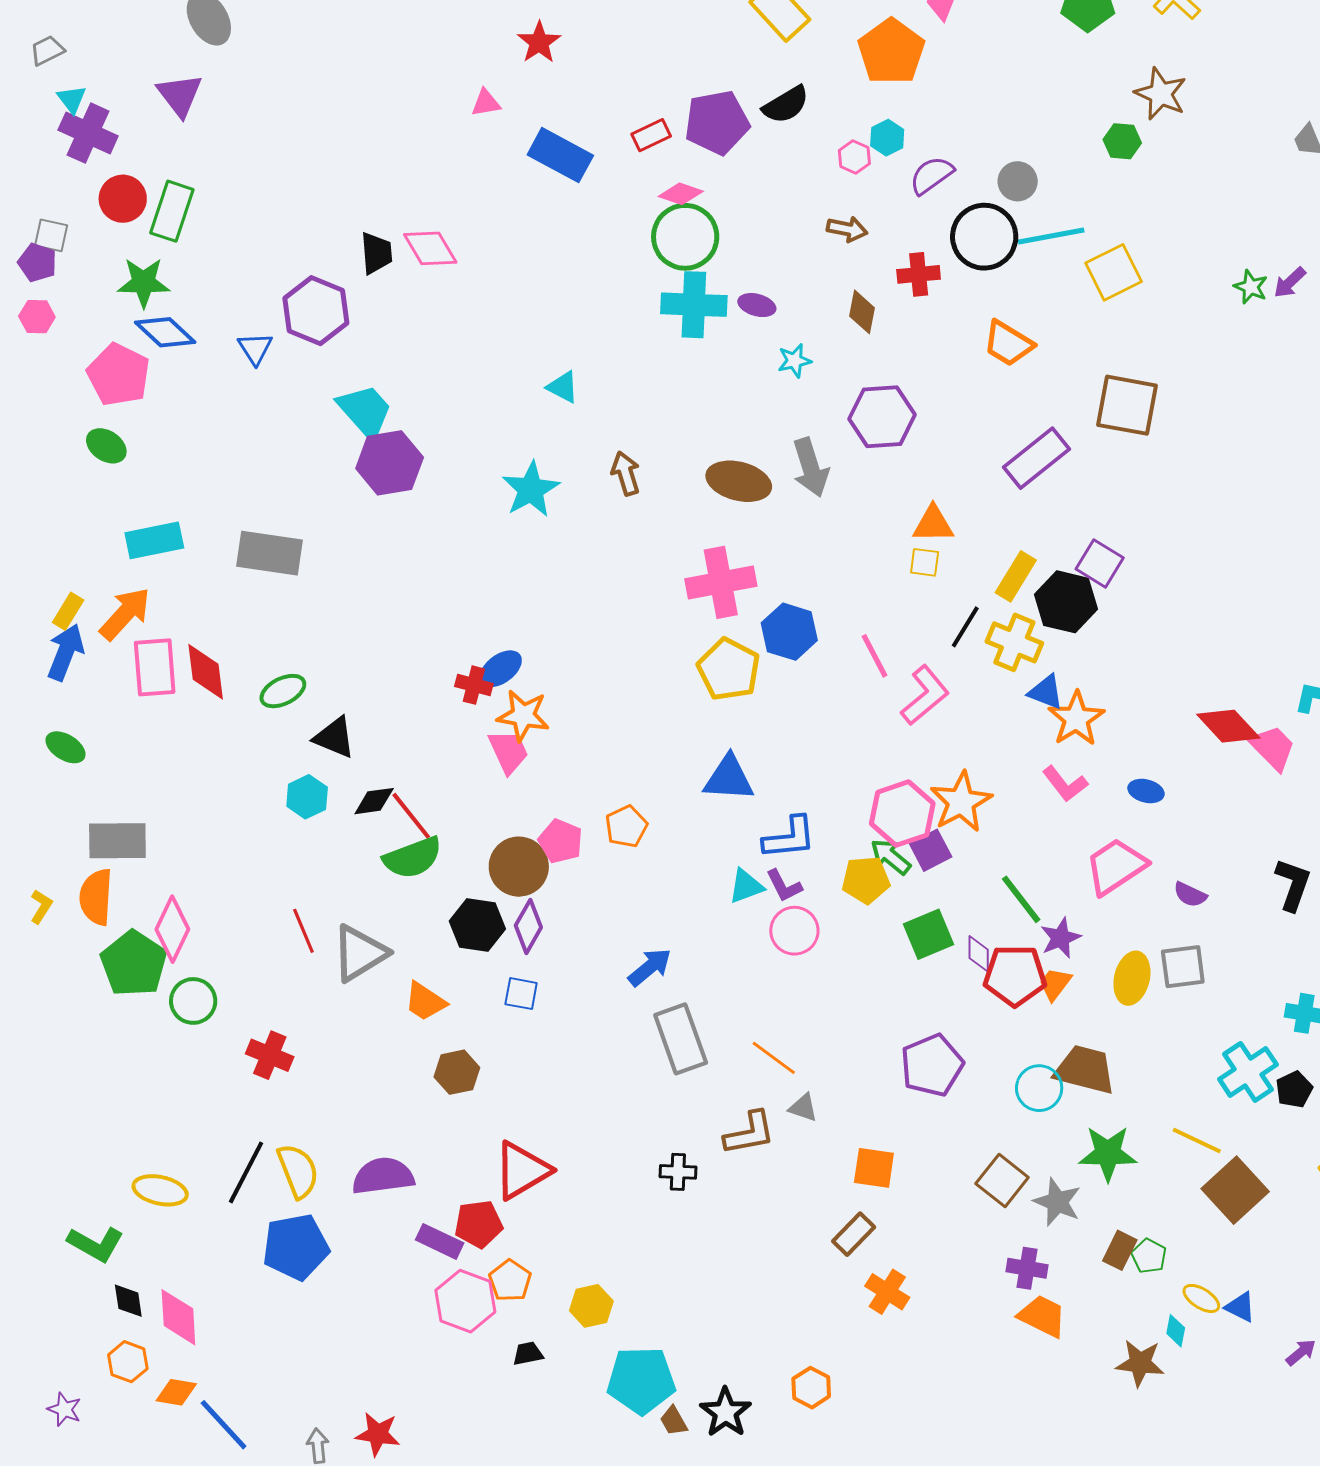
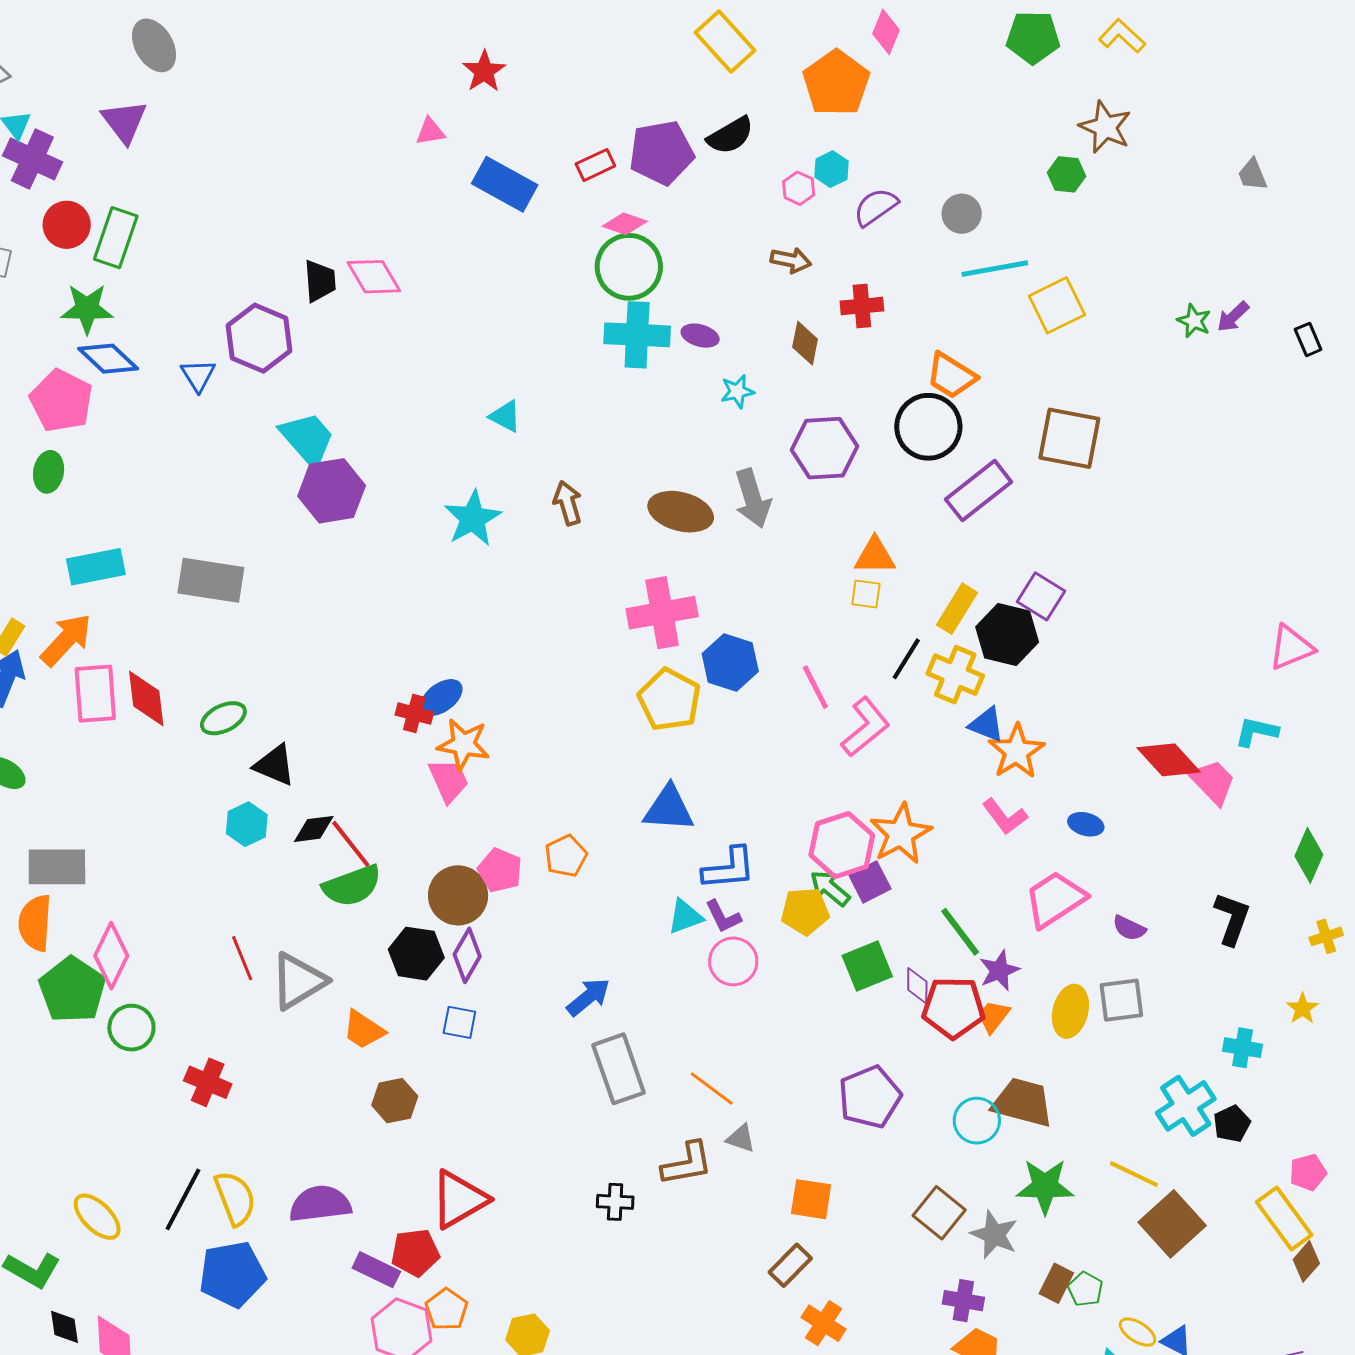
black circle: (984, 237) -> (928, 427), moved
green ellipse: (106, 446) -> (49, 472), turned 66
yellow ellipse: (160, 1190) -> (97, 1217), turned 32

